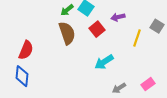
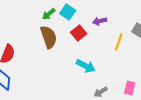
cyan arrow: (104, 62) -> (86, 66), turned -120
pink rectangle: (148, 84) -> (130, 88), turned -40

